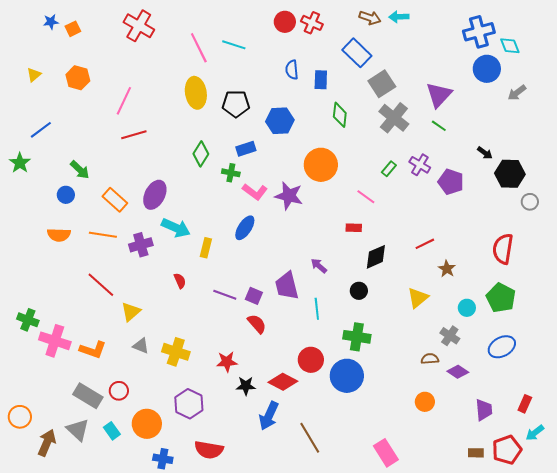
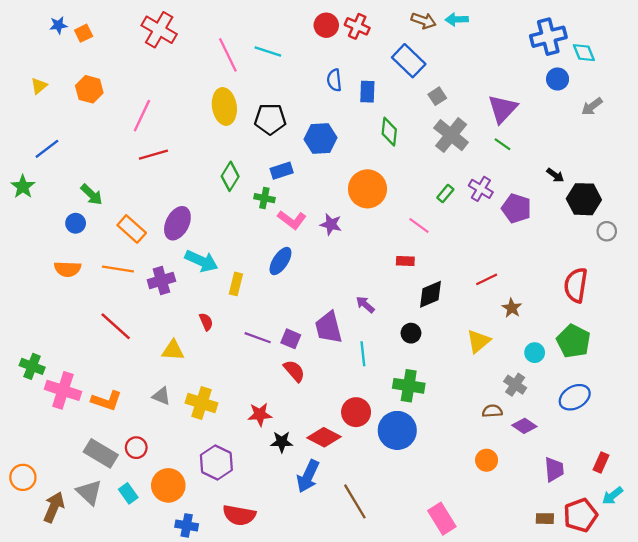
blue circle: (487, 69) -> (558, 79), size x0.7
gray square: (382, 84) -> (437, 96), size x0.6
purple star: (289, 196) -> (331, 224), size x0.7
yellow triangle: (131, 312) -> (173, 350), moved, turned 45

